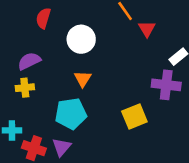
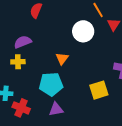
white circle: (81, 39) -> (83, 31), moved
purple triangle: (62, 147) -> (56, 109), moved, turned 35

